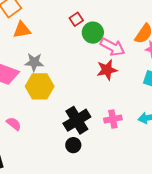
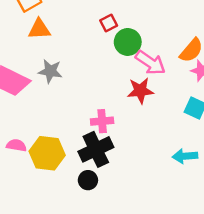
yellow hexagon: (40, 86) -> (47, 153), moved
pink cross: (113, 119) -> (102, 121), moved
pink semicircle: (14, 124) -> (16, 145), turned -35

